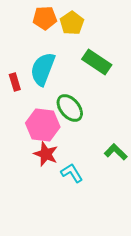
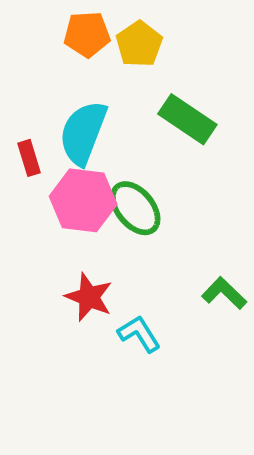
pink hexagon: (43, 125) -> (83, 200), moved

